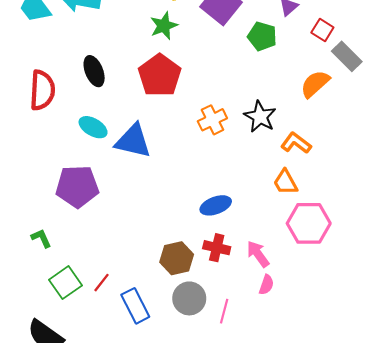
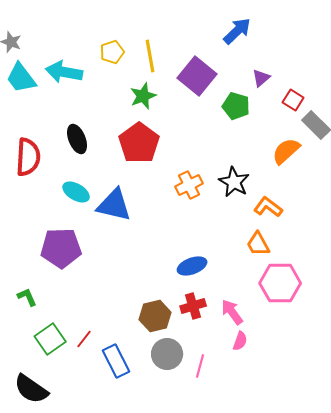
red cross: (217, 248) -> (193, 306), turned -30

